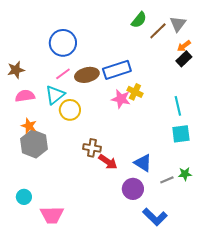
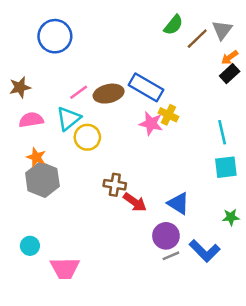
blue circle: (63, 43) -> (55, 36), moved
blue rectangle: (117, 70) -> (146, 87), turned 48
gray line: (167, 180) -> (171, 256), moved
blue L-shape: (155, 217) -> (205, 251), moved

